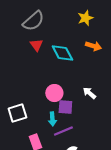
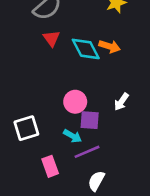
orange arrow: (93, 46) -> (109, 46), moved
white arrow: (89, 93) -> (121, 102), turned -96
cyan arrow: (52, 119) -> (73, 136), turned -56

